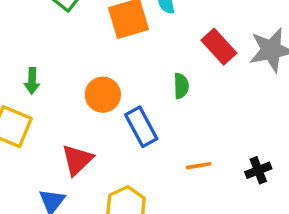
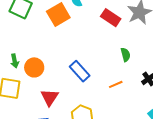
green semicircle: (181, 86) -> (126, 55), moved
orange circle: (103, 95) -> (34, 67), moved

